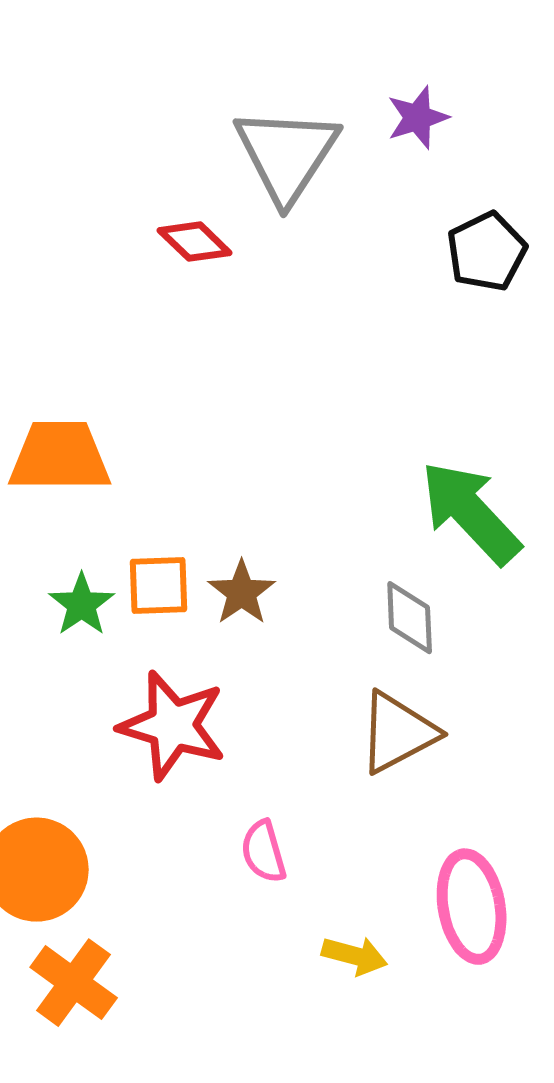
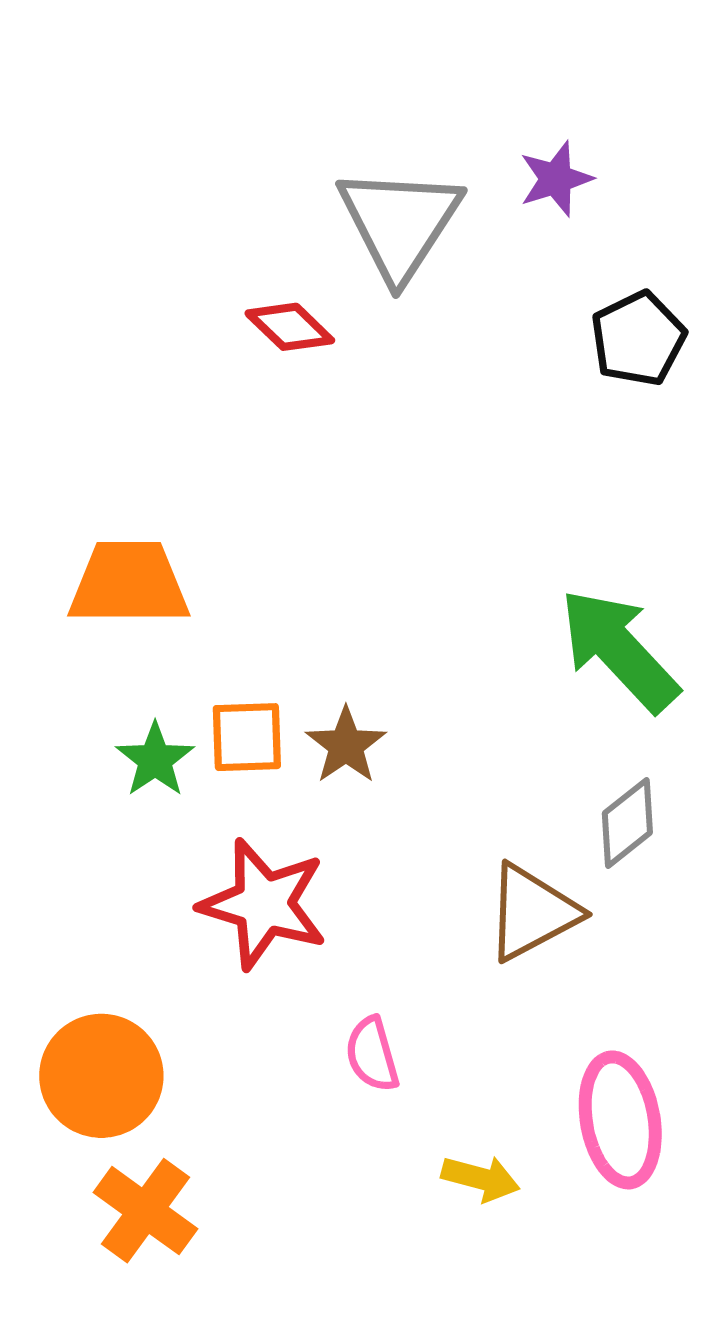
gray diamond: (410, 618) -> (627, 823), moved, turned 54

